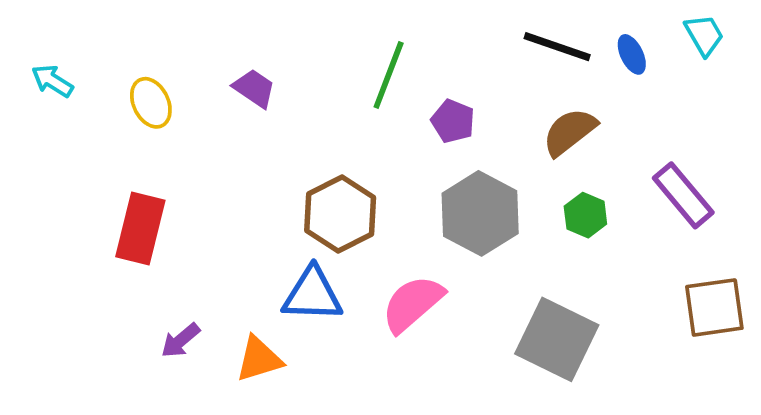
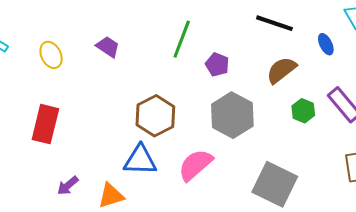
blue ellipse: (632, 54) -> (326, 44), moved
green hexagon: (585, 215) -> (303, 111), moved

